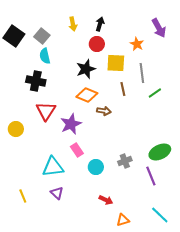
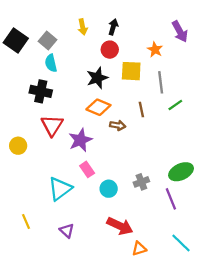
brown line: (123, 89) -> (141, 110), moved
cyan triangle: (53, 167) -> (60, 189), turned -30
purple triangle: (57, 193) -> (67, 231), moved
red arrow: (106, 200) -> (120, 226), size x1.6

